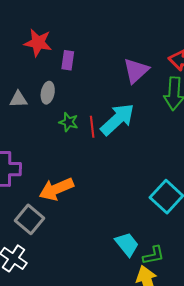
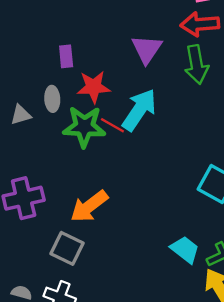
red star: (38, 43) -> (94, 87), moved
green star: (69, 122) -> (84, 127), size x1.8
red line: (92, 127) -> (112, 125), turned -40

